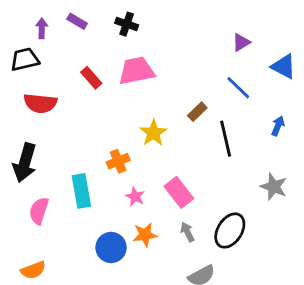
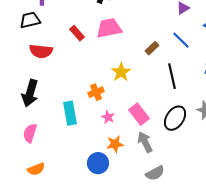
brown rectangle: (197, 112) -> (152, 48), moved
pink semicircle: (39, 211) -> (30, 133), moved
black ellipse: (230, 231) -> (175, 118), moved
gray arrow: (187, 232) -> (145, 142), size x1.5
blue circle: (111, 247) -> (98, 163), moved

